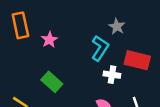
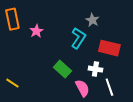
white cross: (112, 75) -> (95, 69), moved
green rectangle: (52, 82) -> (62, 69), moved

